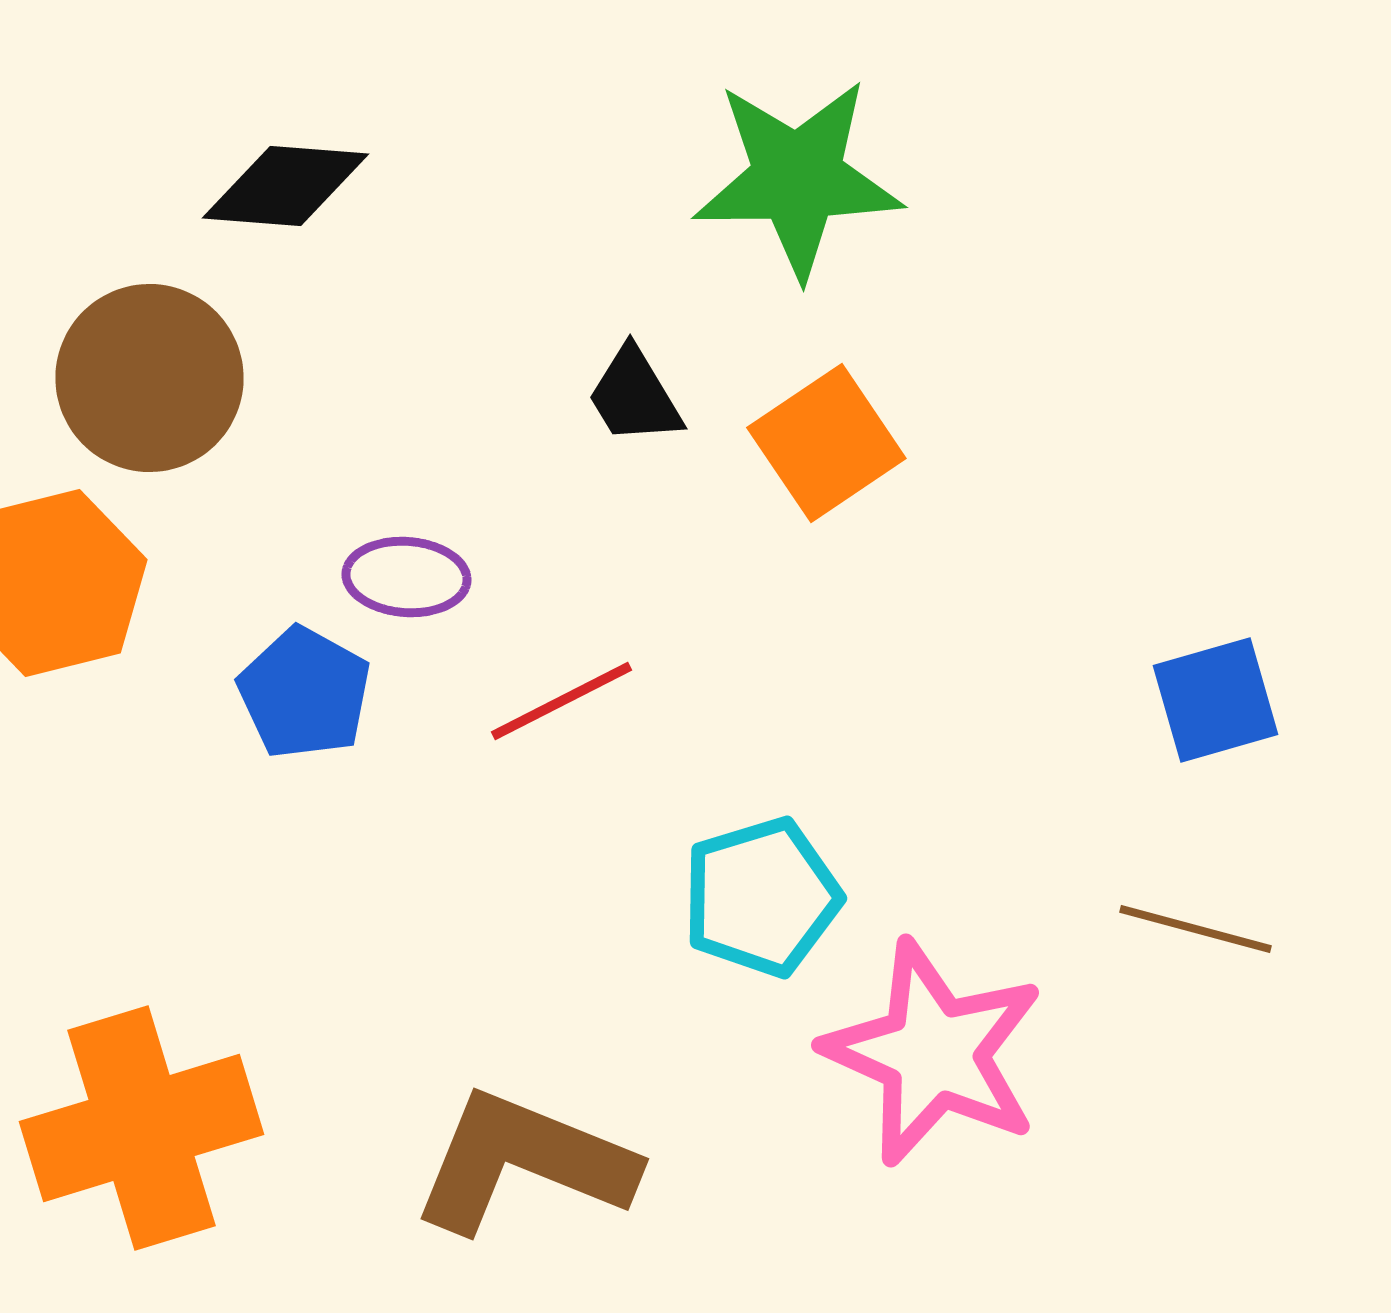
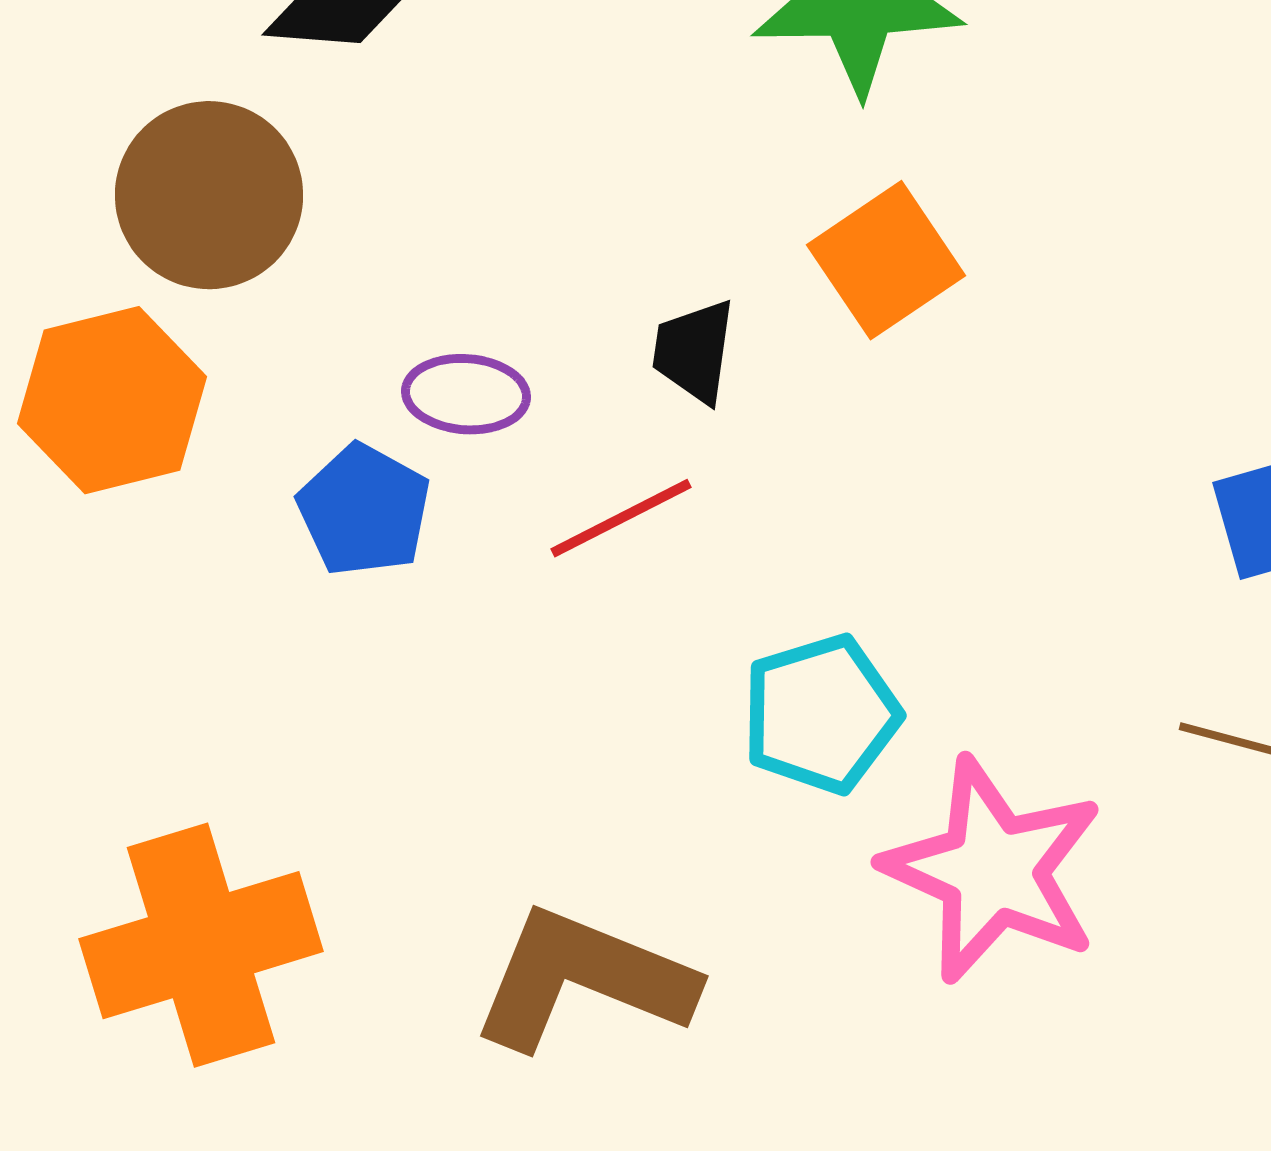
black trapezoid: (634, 396) -> (694, 351), moved, turned 39

